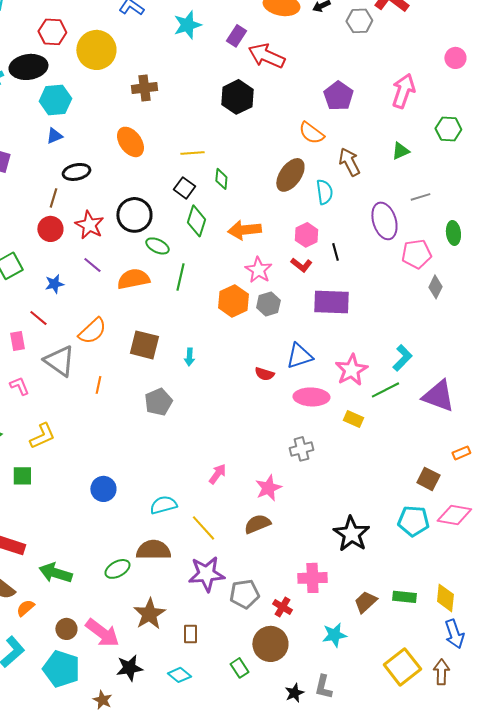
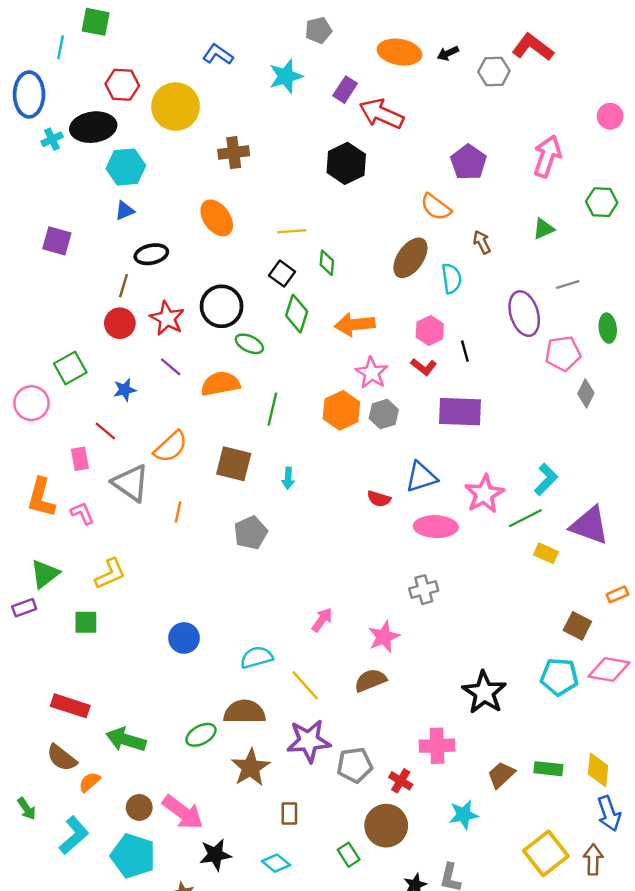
brown arrow: (349, 162) -> (482, 242), size x0.7
green line: (180, 277) -> (272, 409), moved
yellow rectangle: (353, 419) -> (546, 553), moved
brown star: (149, 614) -> (251, 768), moved

